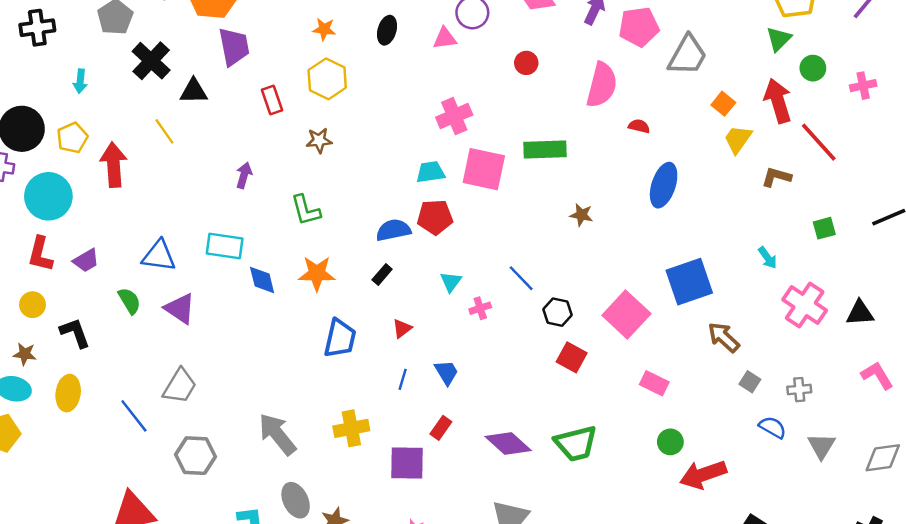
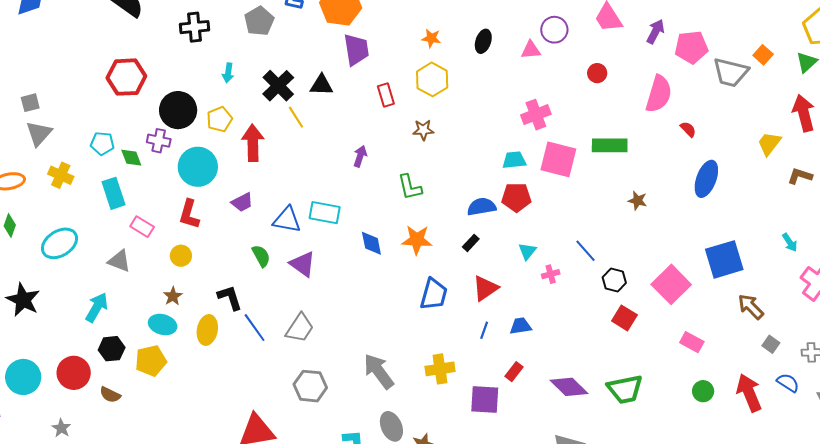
gray trapezoid: (687, 55) -> (731, 72), turned 72
black cross: (151, 61) -> (278, 86), moved
orange square: (723, 104) -> (763, 55), moved
red semicircle: (639, 126) -> (688, 129), turned 30
cyan rectangle: (225, 246) -> (325, 213), moved
purple trapezoid: (86, 261) -> (242, 202), moved
red triangle: (402, 328) -> (485, 288), size x1.6
black L-shape: (75, 333) -> (230, 298), moved
brown star: (25, 354) -> (173, 296), turned 30
blue trapezoid: (446, 372) -> (521, 326), turned -70
blue line: (134, 416) -> (255, 328), moved
red arrow: (703, 475) -> (749, 393), moved, turned 84

